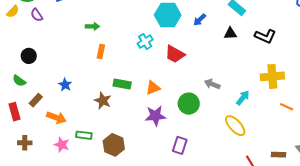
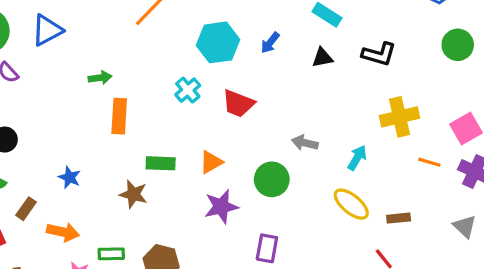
orange rectangle: (101, 52) -> (119, 116), size x1.5
brown rectangle: (279, 155) -> (399, 218), moved

